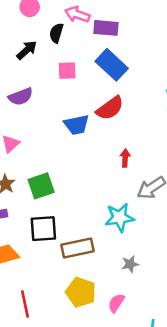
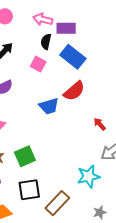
black semicircle: (56, 33) -> (46, 42), moved
pink square: (67, 71) -> (38, 64), turned 35
red arrow: (125, 158) -> (100, 124), moved, turned -40
brown rectangle: (77, 248) -> (57, 203), turned -30

